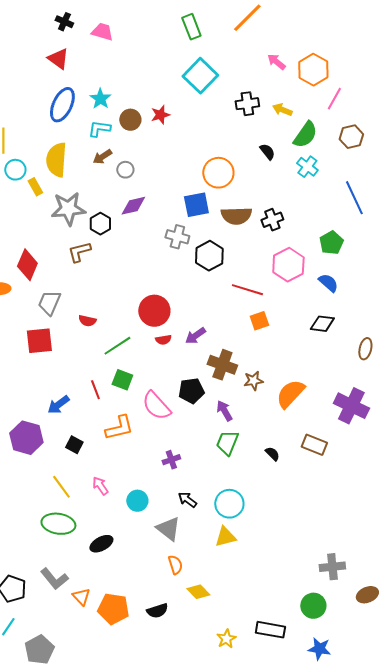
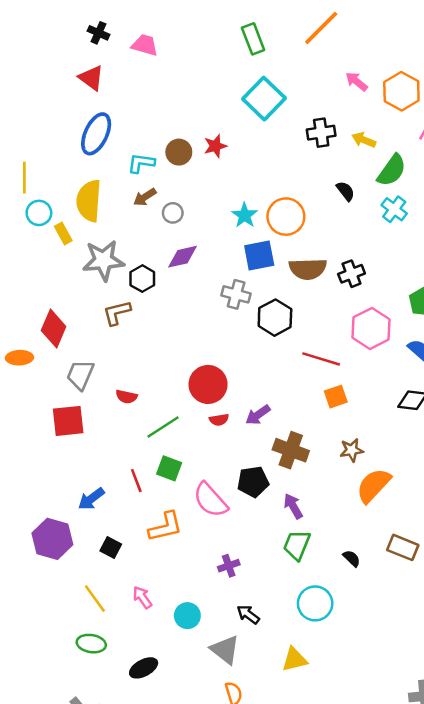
cyan star: (100, 99) -> (245, 215), moved
brown star: (253, 381) -> (352, 450), moved
cyan circle: (229, 504) -> (315, 603), moved
green ellipse: (58, 524) -> (91, 644), size x0.7

